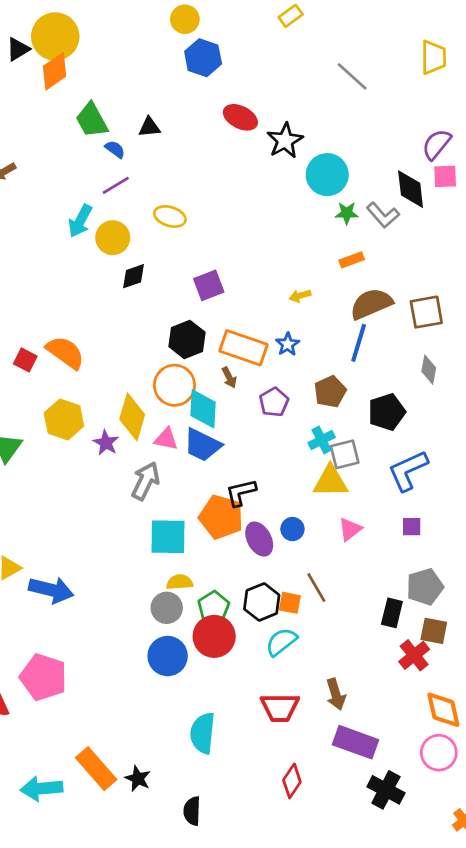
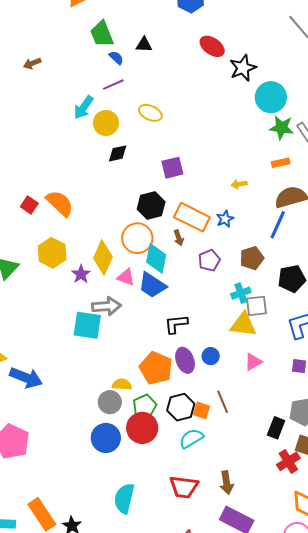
green star: (347, 213) -> (282, 128), size x1.4
gray arrow: (145, 481) -> (107, 306), turned 52
orange pentagon: (221, 517) -> (156, 368), moved
cyan square: (168, 537) -> (87, 325), moved

